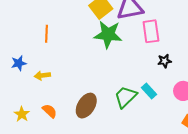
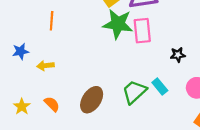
pink rectangle: (151, 31) -> (142, 31), moved

